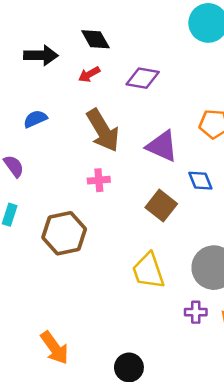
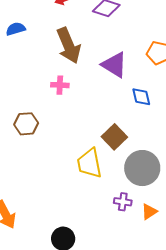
brown square: (161, 206) -> (114, 137), moved
brown hexagon: (64, 233) -> (26, 124), size x0.7

